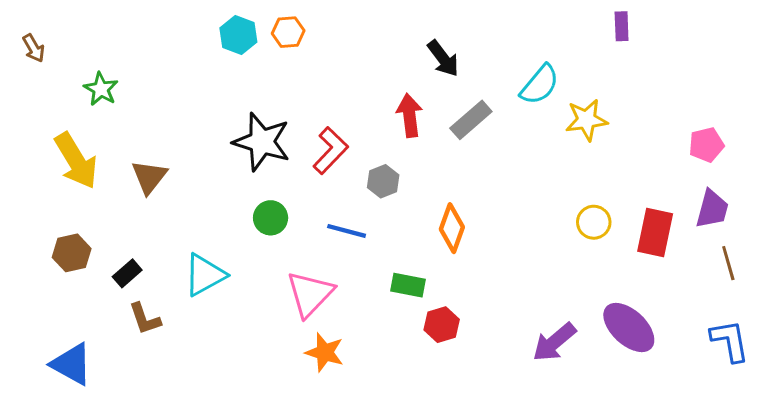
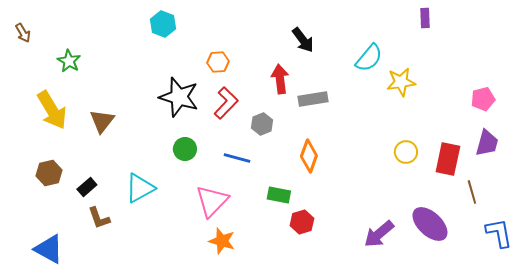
orange hexagon: (288, 32) -> (218, 62), moved
gray rectangle: (471, 120) -> (313, 99), moved, turned 32
brown line: (728, 263) -> (472, 192), moved

